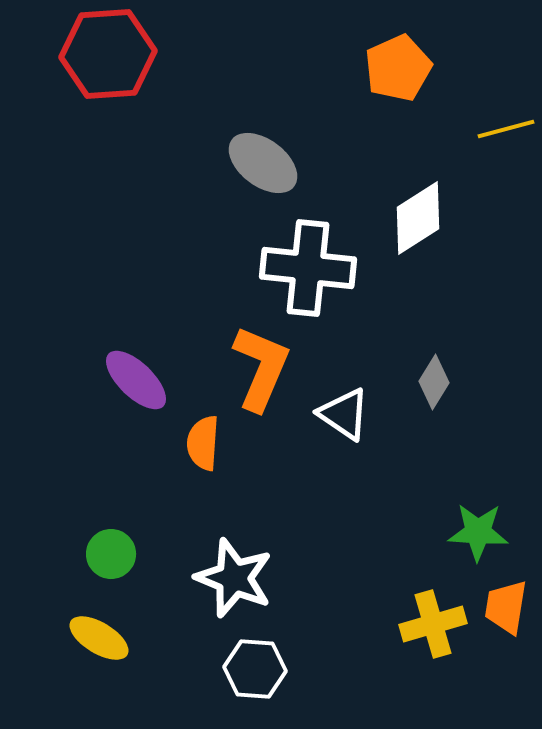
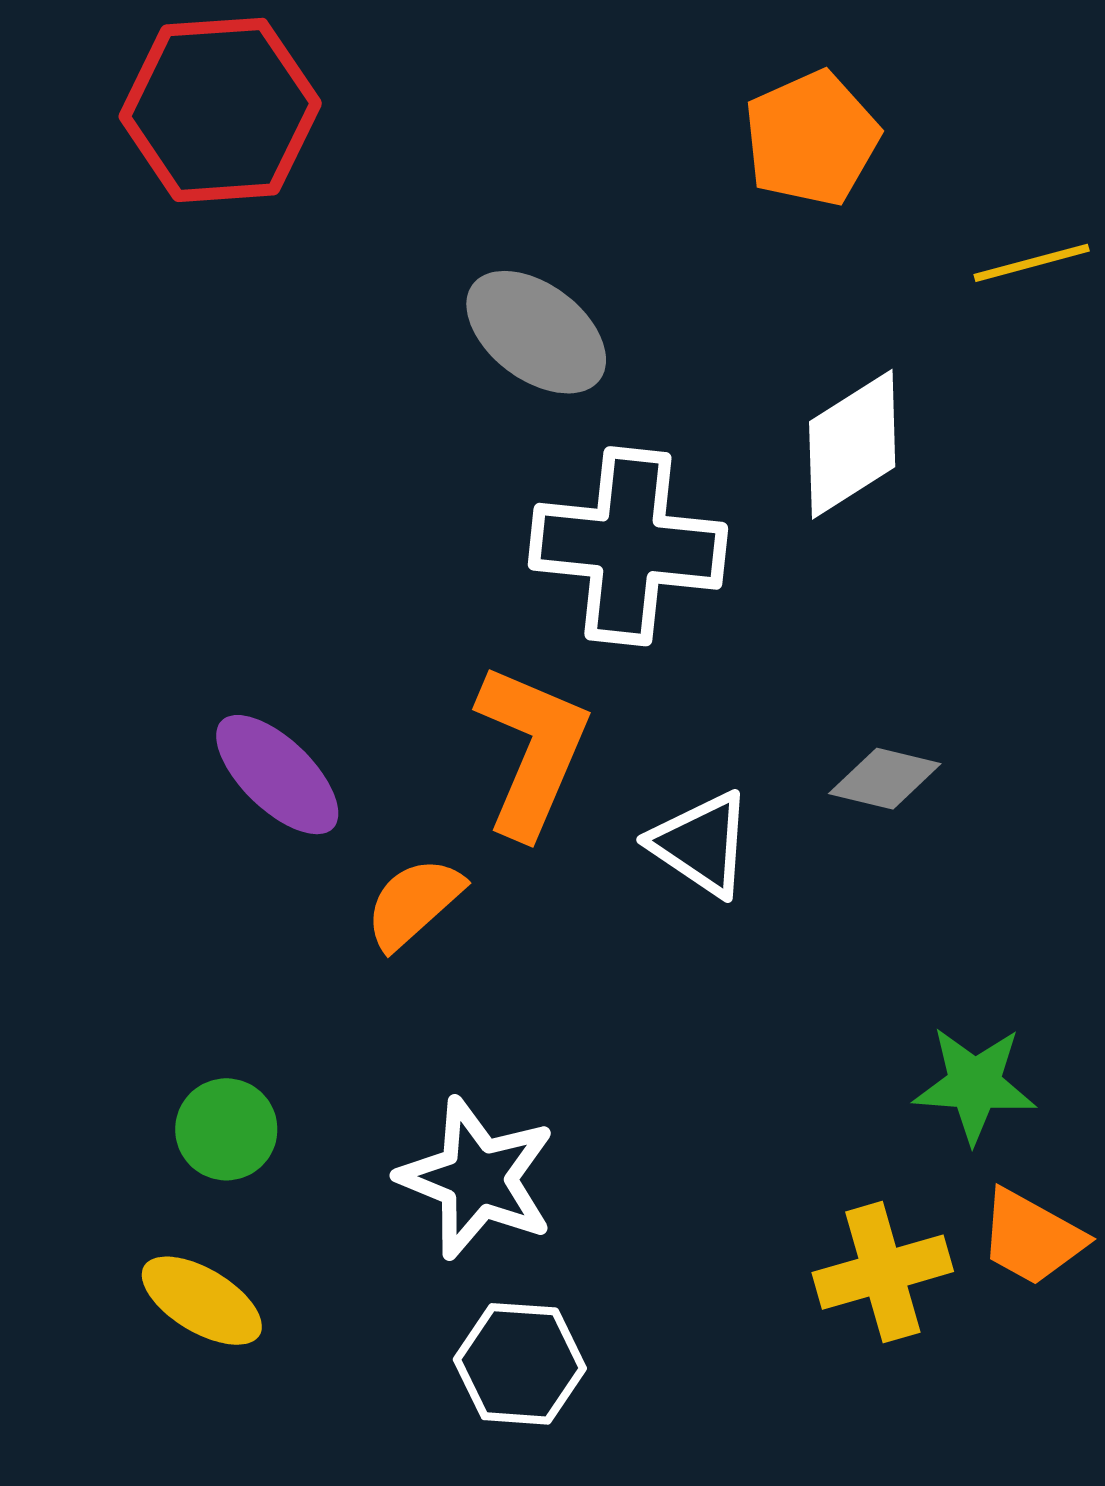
gray diamond: (434, 382) -> (885, 779), turned 72
orange semicircle: (203, 443) -> (414, 903), turned 44
orange trapezoid: (506, 607) -> (1032, 1237), turned -70

